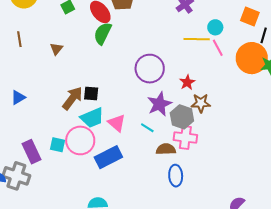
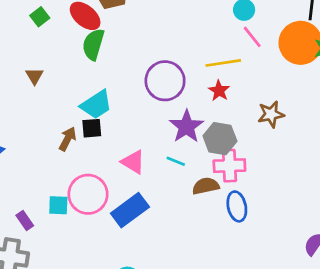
yellow line: (197, 39) -> (223, 63), moved
brown arrow: (72, 98) -> (68, 139), size x0.7
brown star: (201, 103) -> (271, 114), moved
cyan trapezoid: (92, 118) -> (96, 105), moved
purple rectangle: (32, 152) -> (25, 221), size x0.6
blue ellipse: (176, 176) -> (237, 206), moved

